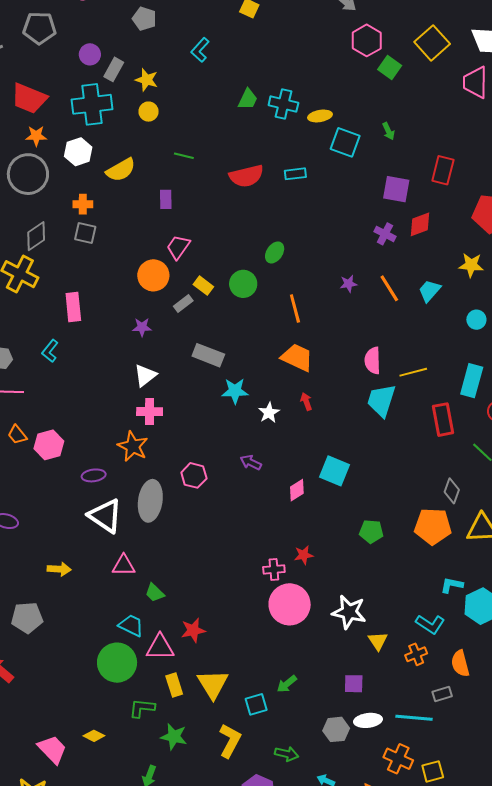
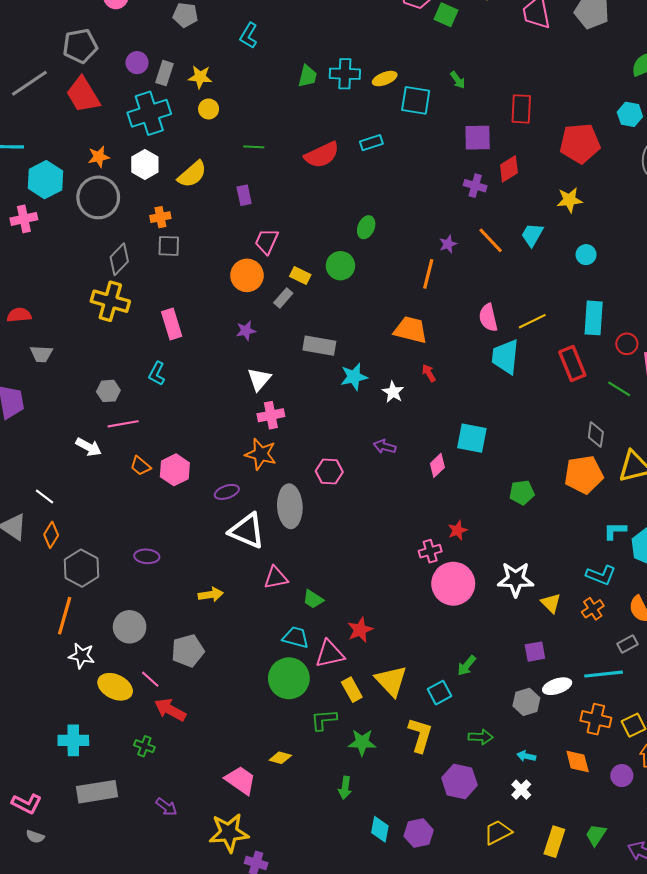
red trapezoid: (29, 98) -> (83, 95), moved, turned 48
orange line: (295, 308) -> (428, 274), moved, turned 40

